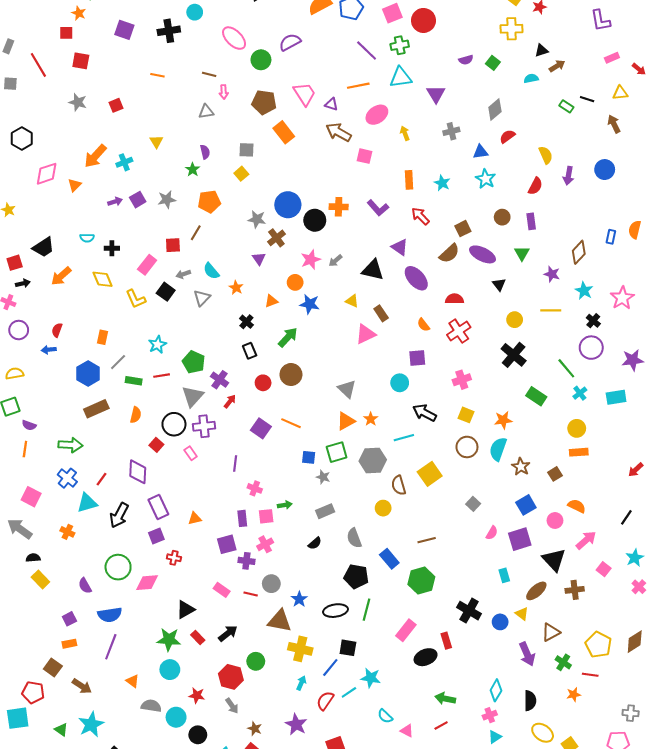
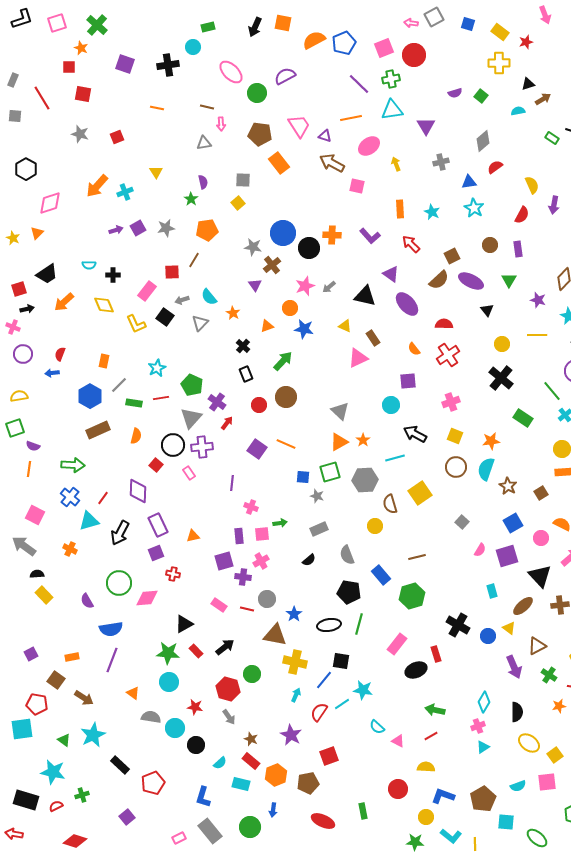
orange triangle: (75, 185) -> (37, 233), moved
purple square: (69, 619) -> (31, 654), moved

